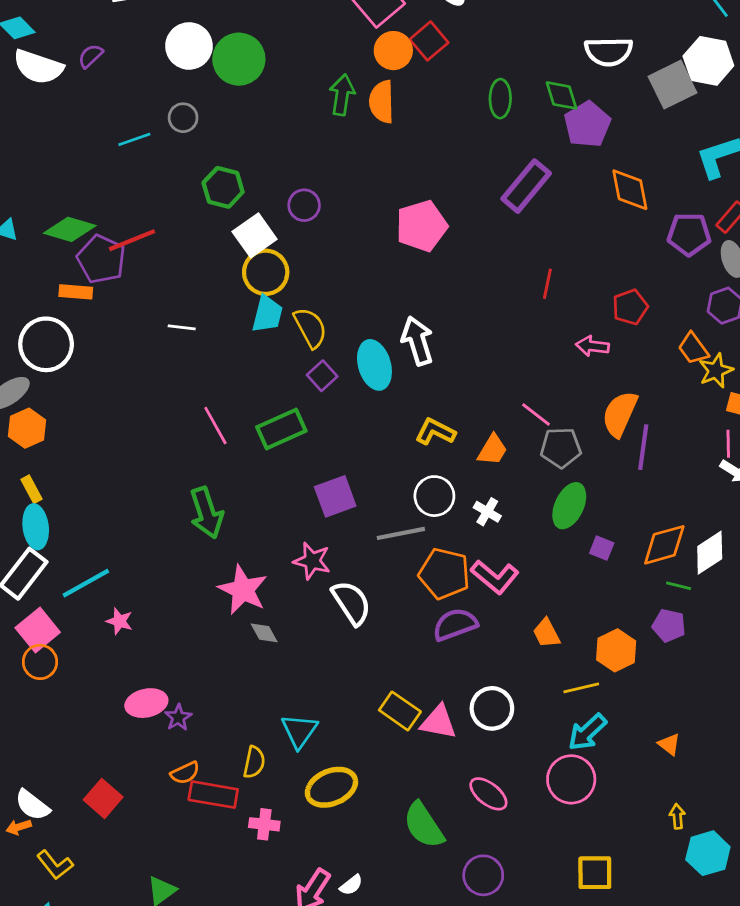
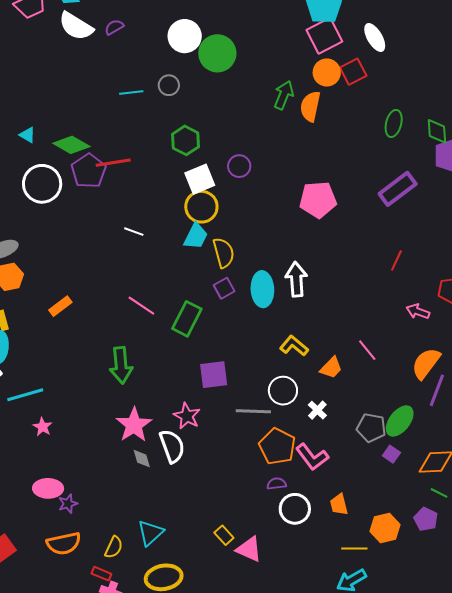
orange rectangle: (76, 292) -> (60, 306), moved, turned -55
white circle: (46, 344) -> (42, 184), moved
pink line: (215, 425) -> (141, 306), turned -40
green rectangle: (281, 429) -> (187, 319), turned -52
gray pentagon: (561, 448) -> (371, 428), moved
green ellipse: (569, 506) -> (400, 421), moved
white semicircle: (351, 603) -> (172, 446), moved
purple semicircle: (455, 624) -> (276, 484), size x0.6
white circle: (492, 708) -> (295, 509), moved
yellow rectangle: (400, 711) -> (224, 535), size x0.7
orange semicircle: (185, 773) -> (64, 543), size x1.6
red rectangle: (213, 795) -> (101, 574), moved, size x0.6

